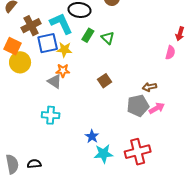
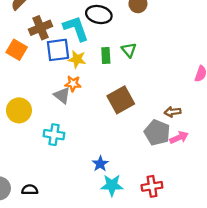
green rectangle: (88, 35) -> (106, 56), moved, turned -40
yellow circle: (20, 62) -> (19, 110), moved
brown square: (105, 81) -> (121, 100), size x1.6
gray pentagon: (138, 106) -> (157, 133), turned 30
red cross: (138, 152) -> (152, 186), size x0.7

